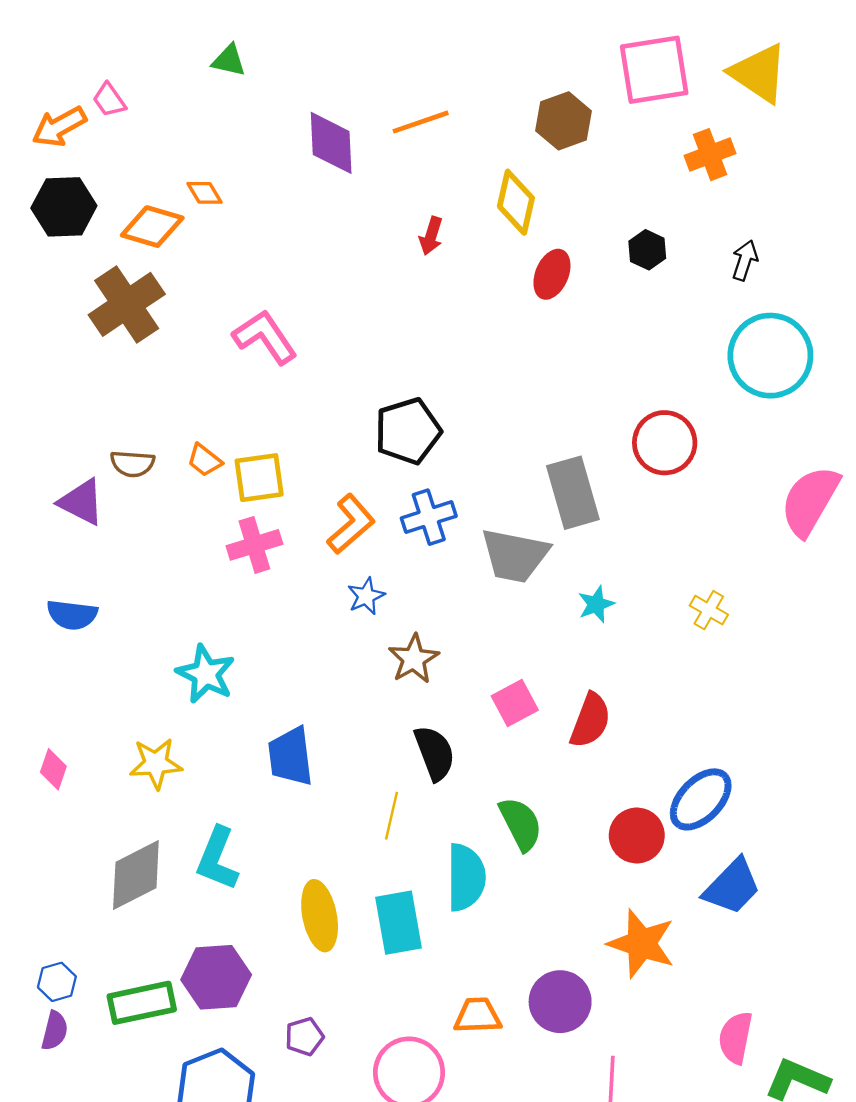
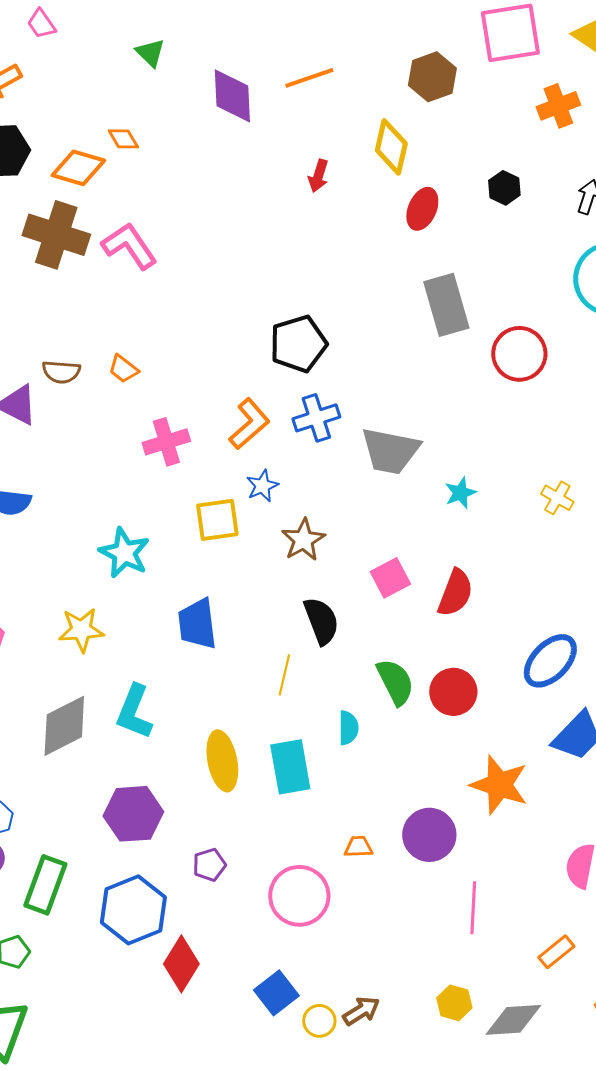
green triangle: (229, 60) -> (150, 53), moved, turned 32
pink trapezoid: (109, 100) -> (41, 24), moved
brown cross: (127, 304) -> (56, 235), turned -38
pink L-shape: (265, 337) -> (129, 246), moved
yellow square: (259, 478) -> (217, 520), moved
gray rectangle: (573, 493) -> (446, 305), moved
red circle: (637, 835) -> (453, 692), moved
cyan semicircle: (466, 877) -> (348, 728), size x0.6
green rectangle: (142, 1003) -> (45, 885), moved, turned -58
orange trapezoid: (478, 1016) -> (358, 847), size x0.7

